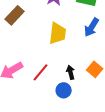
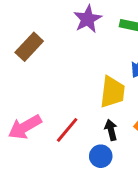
yellow trapezoid: (58, 33) -> (112, 92), moved

